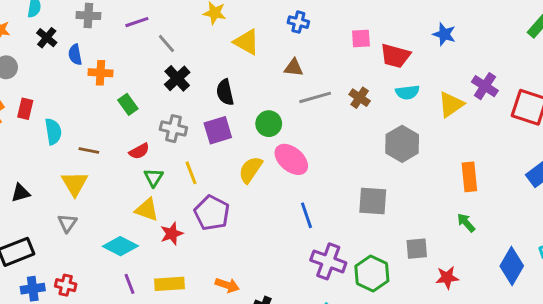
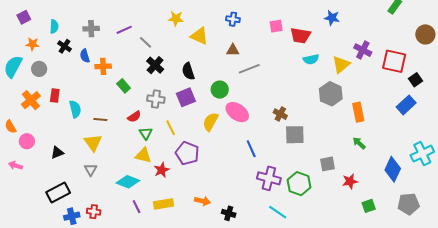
brown cross: (360, 98) -> (280, 114), moved
gray hexagon: (402, 144) -> (331, 94), moved

